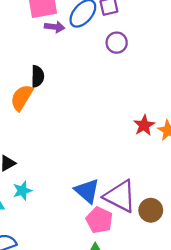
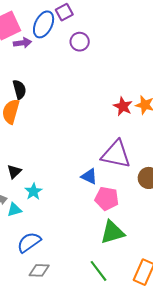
blue triangle: (87, 191) -> (89, 176), size x0.7
purple triangle: (120, 196) -> (116, 154), moved

